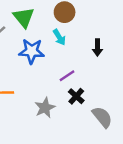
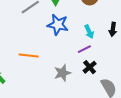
cyan arrow: (59, 37) -> (89, 32), moved

